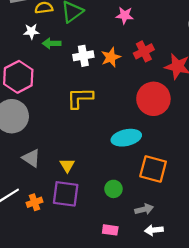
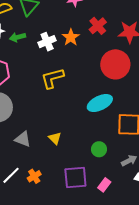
purple square: (66, 194) -> (75, 178), moved
pink rectangle: (110, 230) -> (104, 185), turned -48

